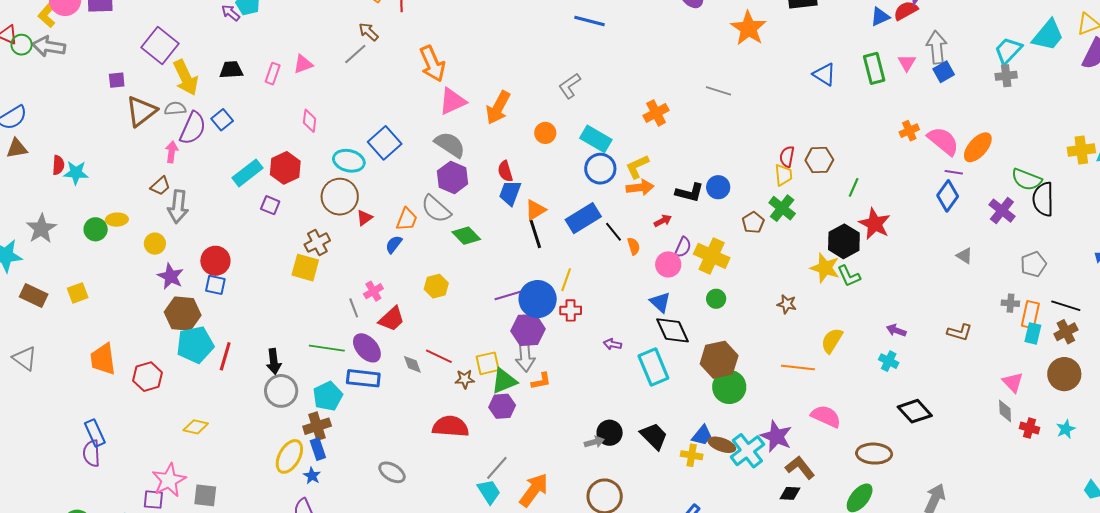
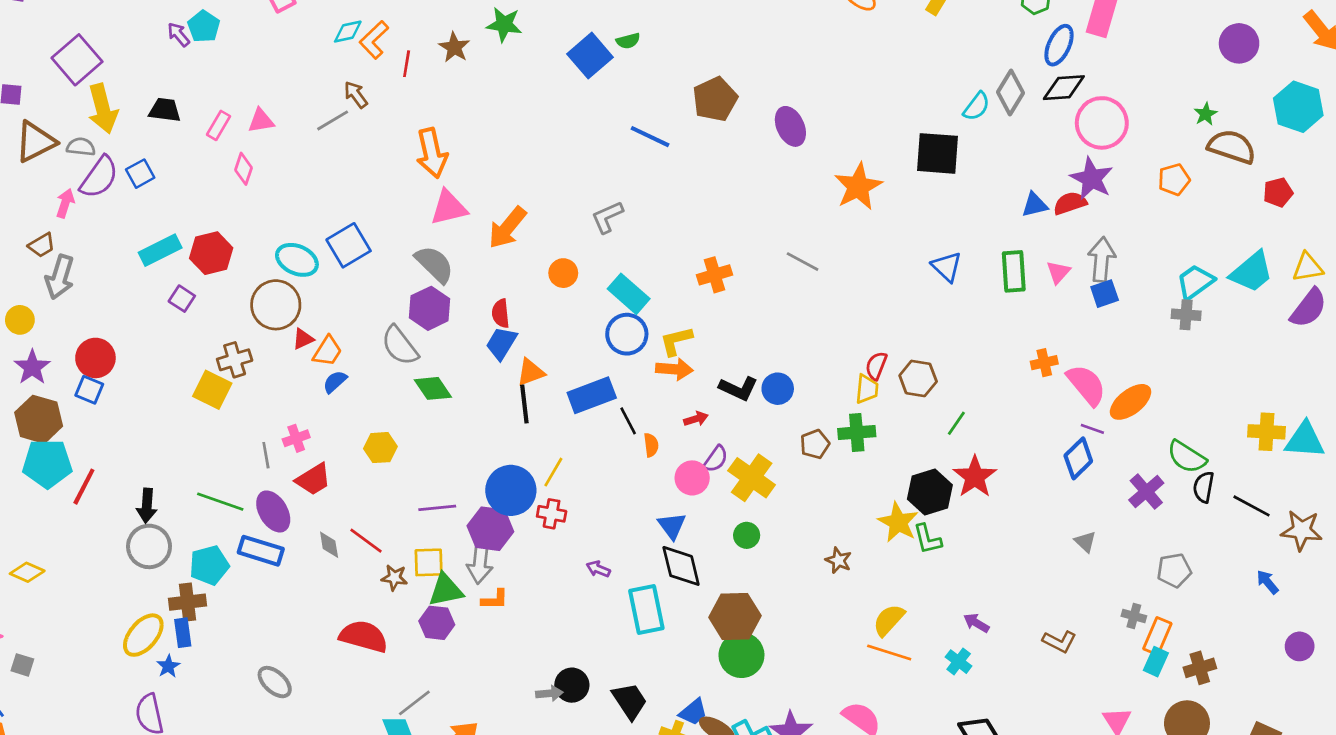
pink diamond: (310, 121) -> (243, 169), moved
black semicircle: (1043, 199) -> (1204, 487), size x0.7
green cross: (782, 208) -> (857, 433), turned 36
orange trapezoid: (407, 219) -> (327, 351), moved
purple line: (508, 295) -> (437, 508), moved
black line: (1066, 306) -> (1252, 506), moved
orange line: (798, 367) -> (889, 653), moved
gray square: (205, 495) -> (22, 665), size x0.7

